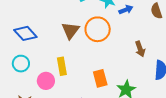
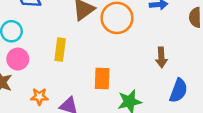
pink circle: (46, 81) -> (18, 59), moved

